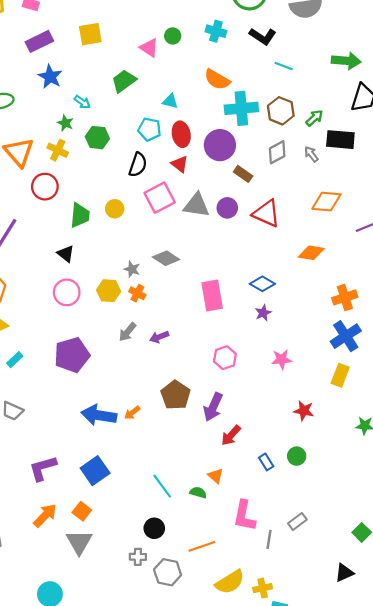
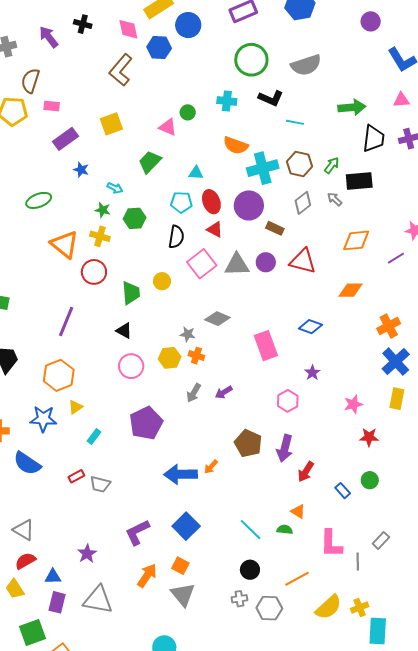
blue star: (50, 77) -> (81, 170), size x0.7
purple star: (263, 313) -> (312, 373), moved
pink star: (282, 359) -> (353, 404), moved

